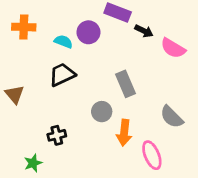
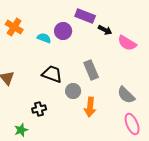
orange cross: (24, 27) -> (14, 27), turned 30
black trapezoid: (62, 75) -> (52, 74), moved, turned 45
pink ellipse: (152, 155) -> (132, 124), moved

